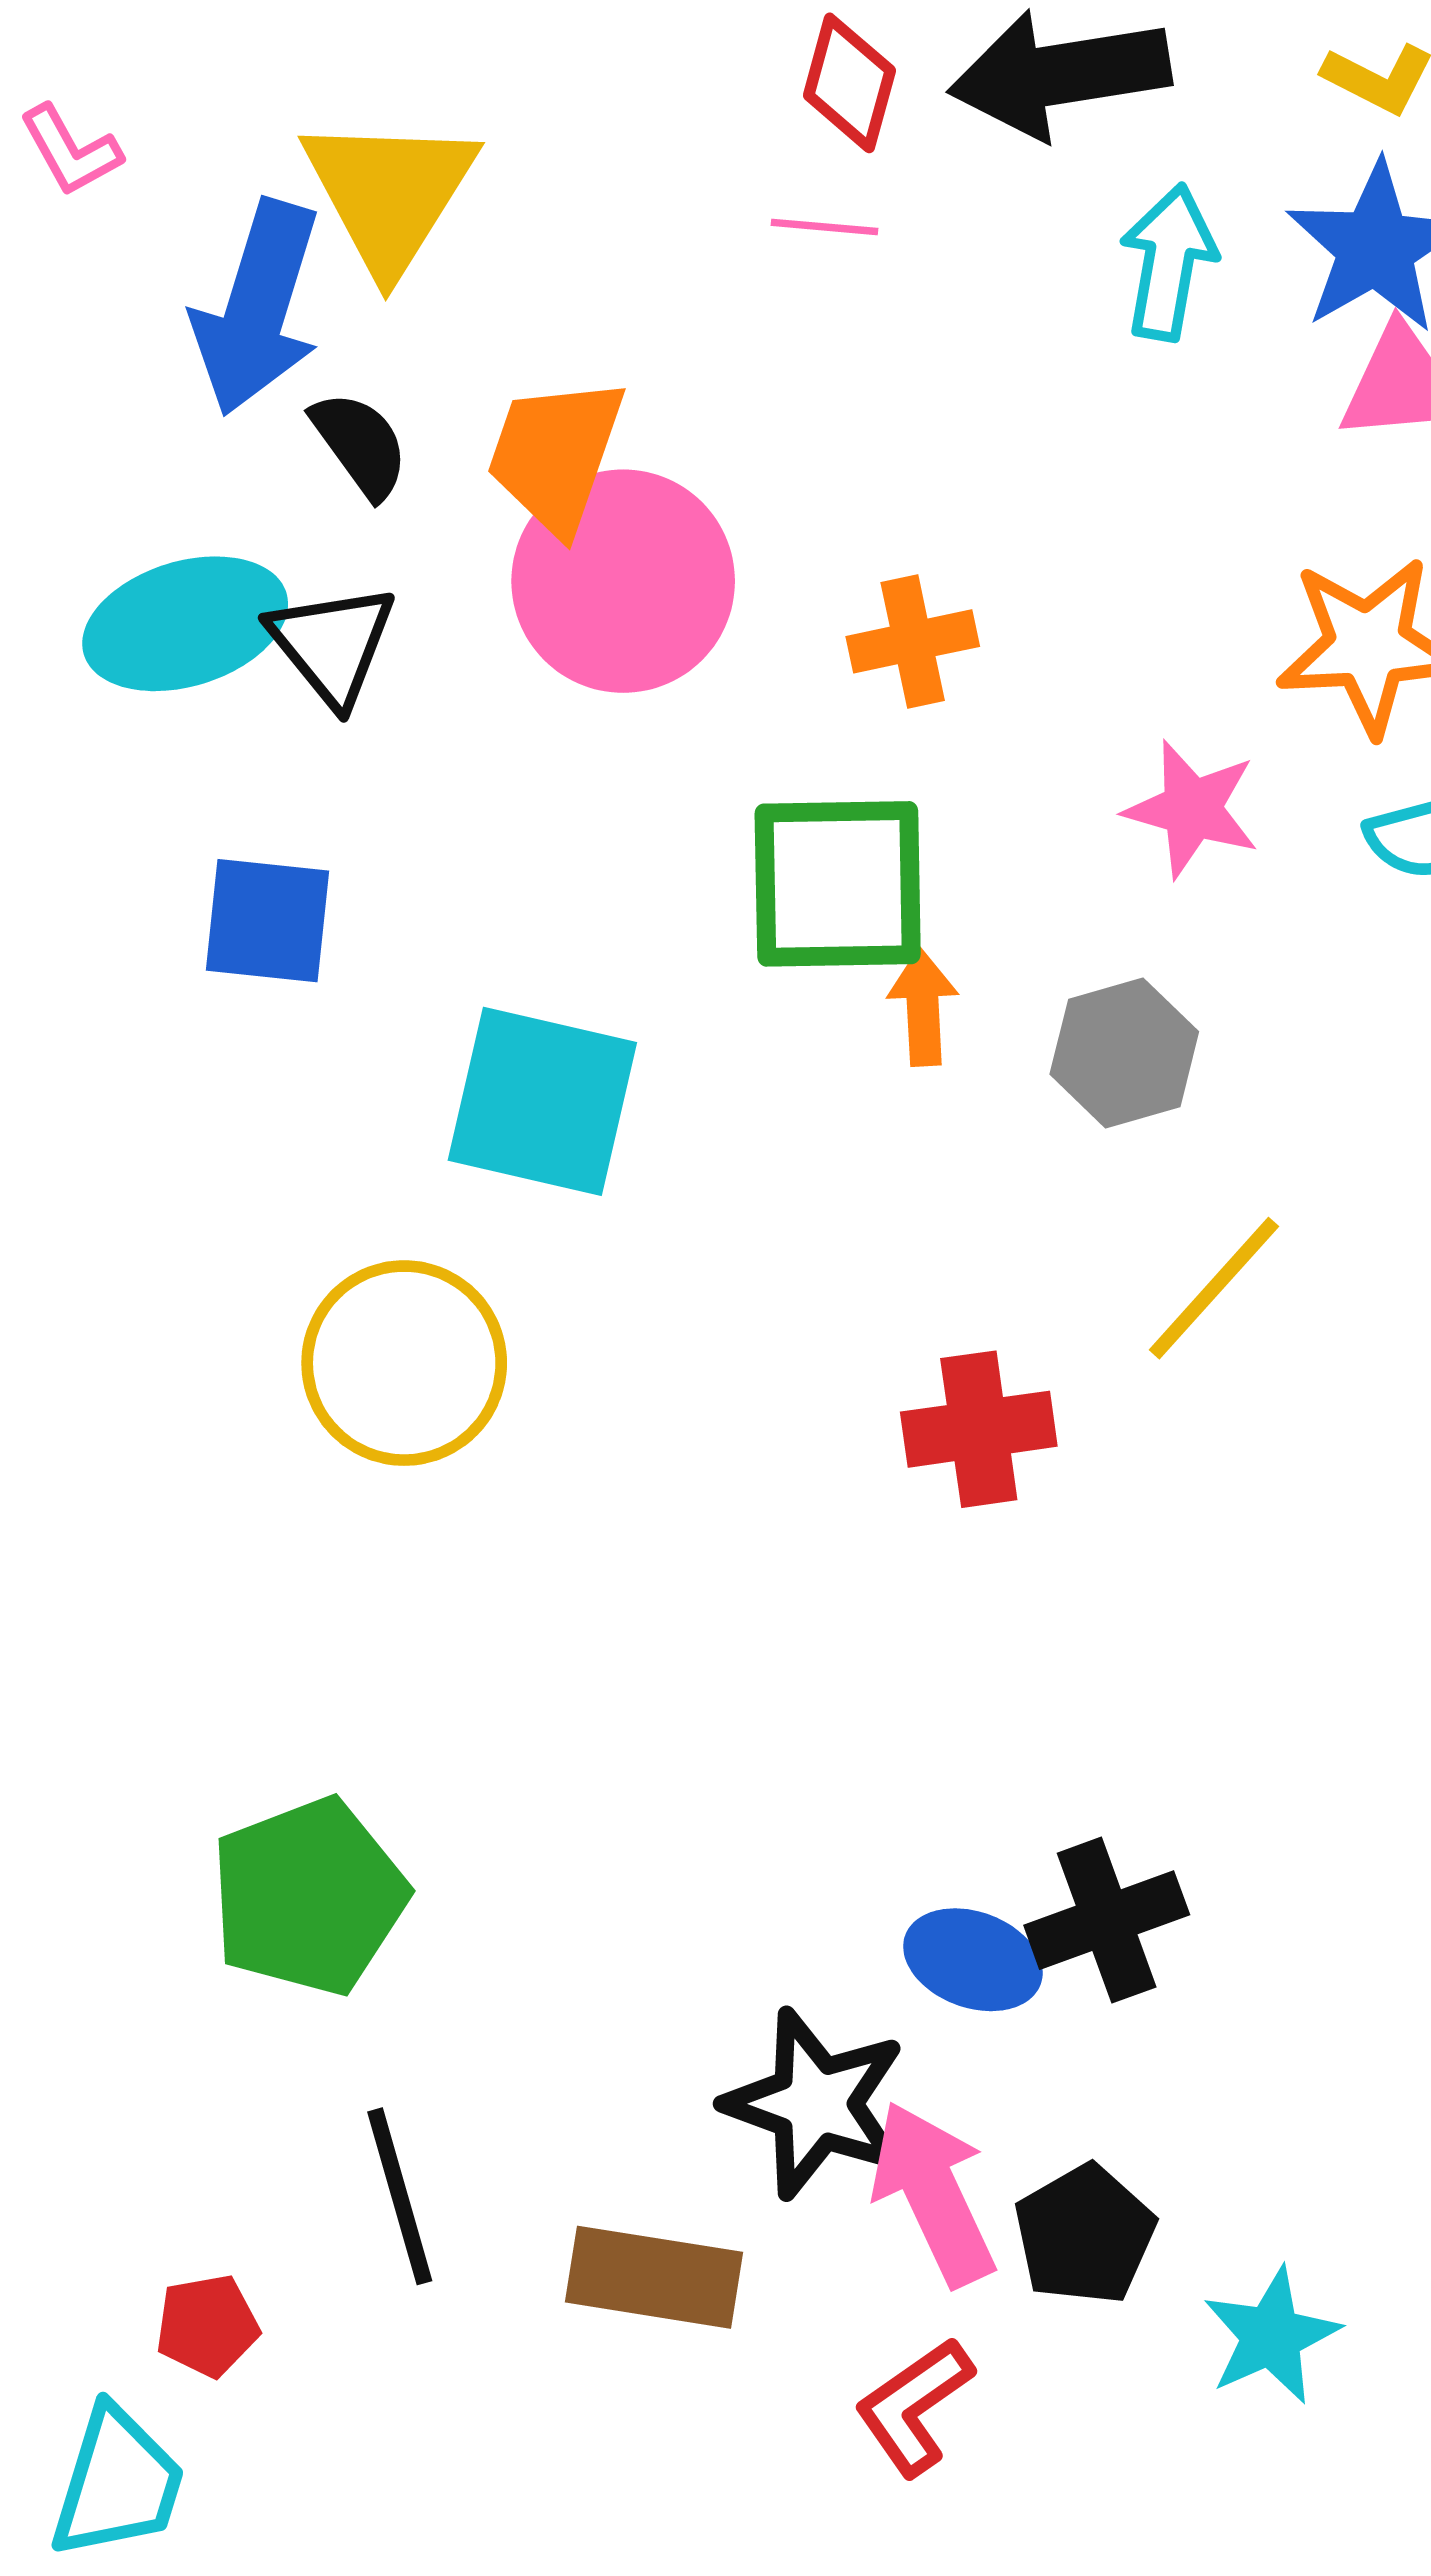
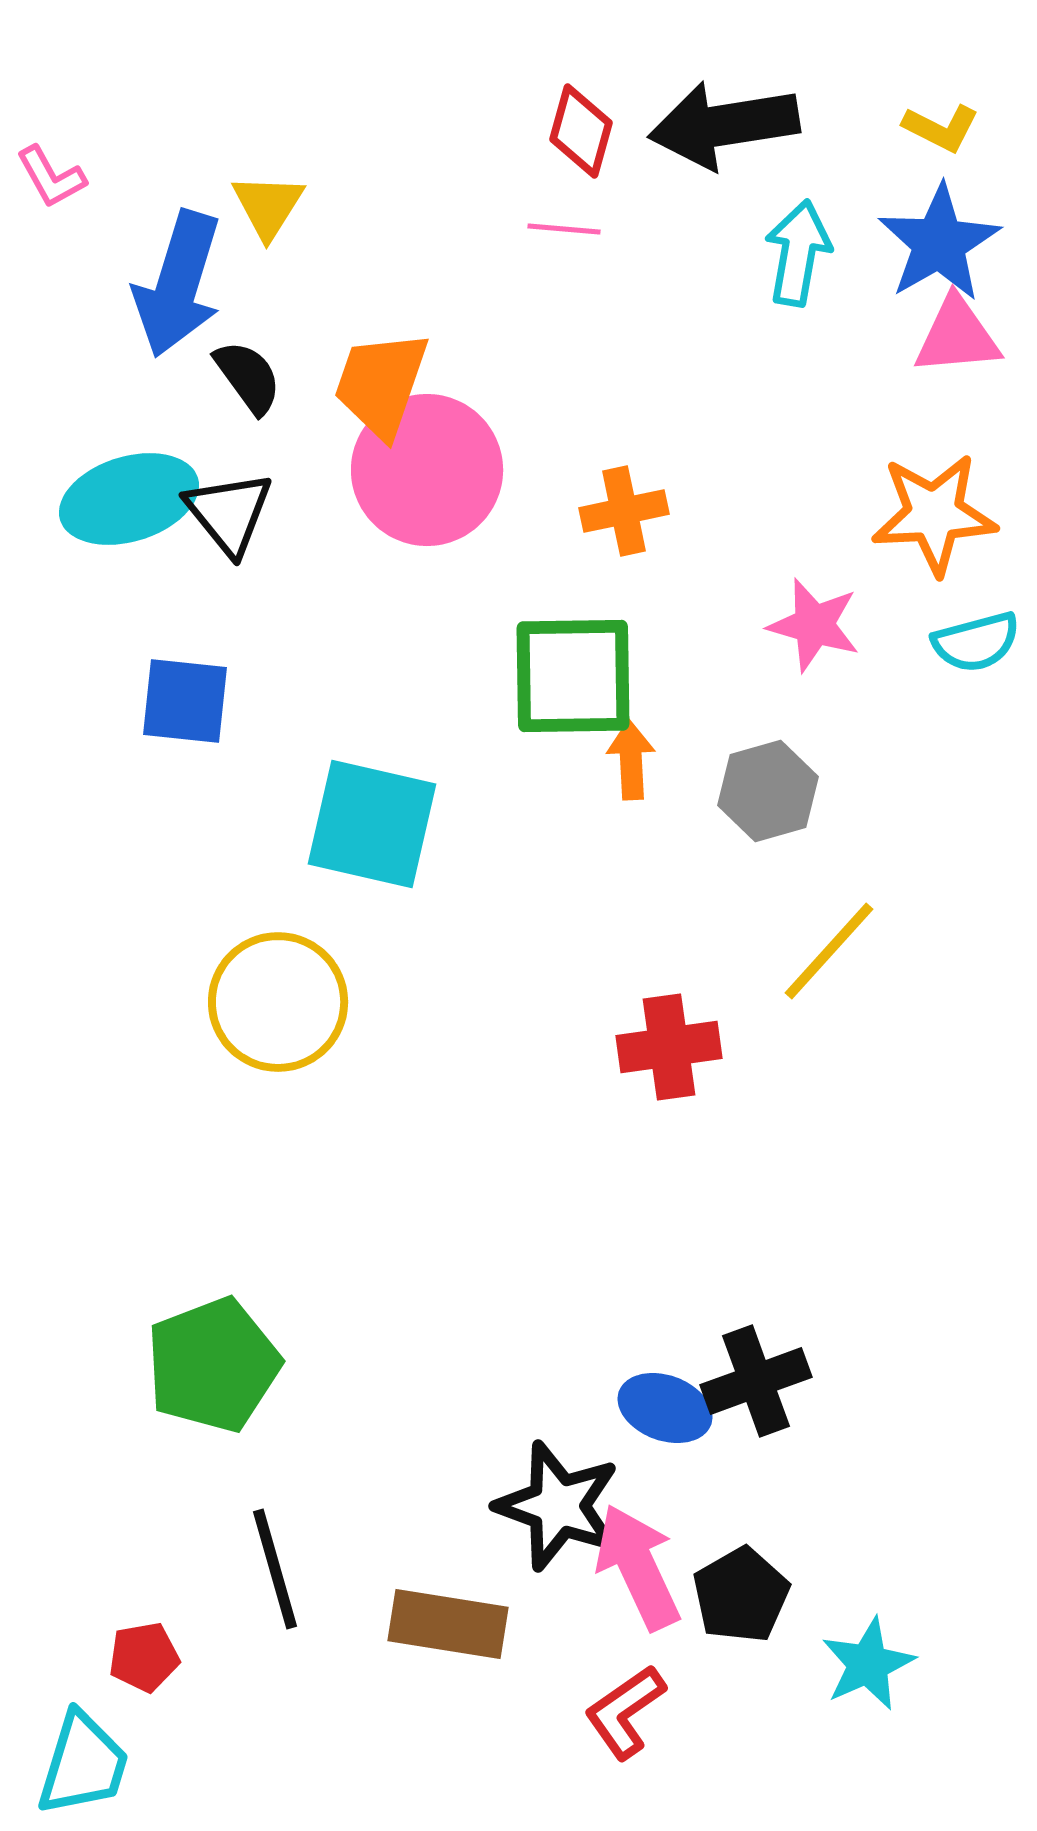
yellow triangle: (389, 193) -> (268, 206), size x0.6

